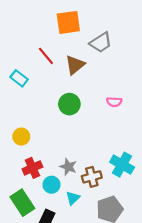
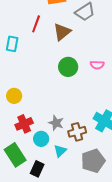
red line: (46, 56) -> (36, 24), turned 60
cyan rectangle: (19, 78) -> (12, 44), turned 63
green circle: (69, 104) -> (68, 67), moved

